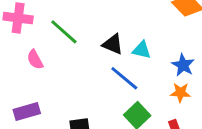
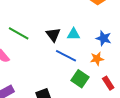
black triangle: (113, 44) -> (53, 35), turned 42
orange star: (180, 93) -> (97, 59), moved

